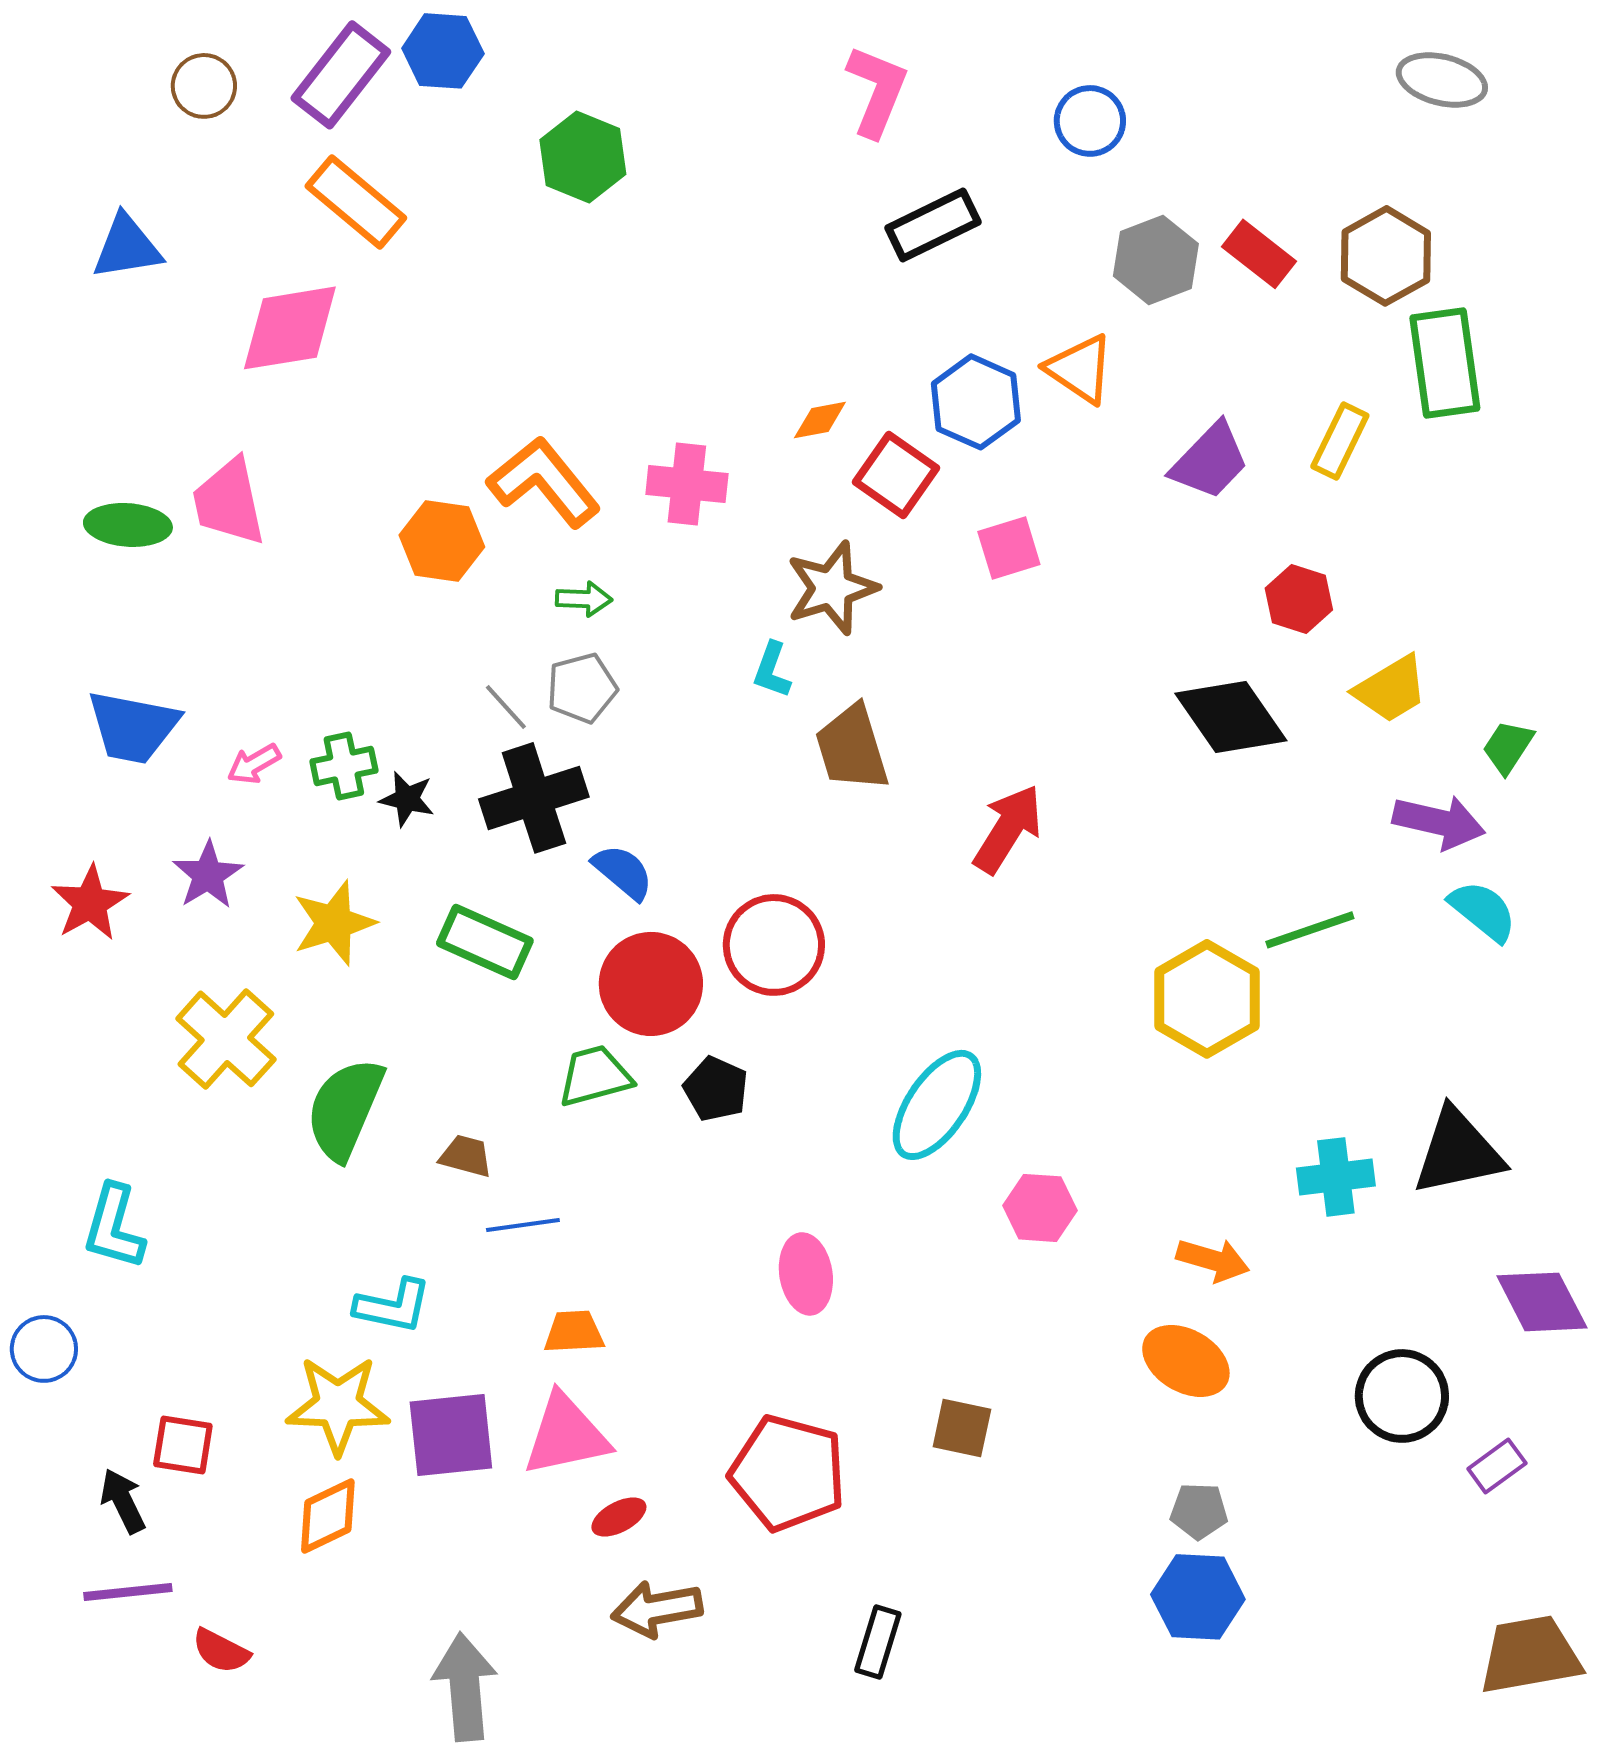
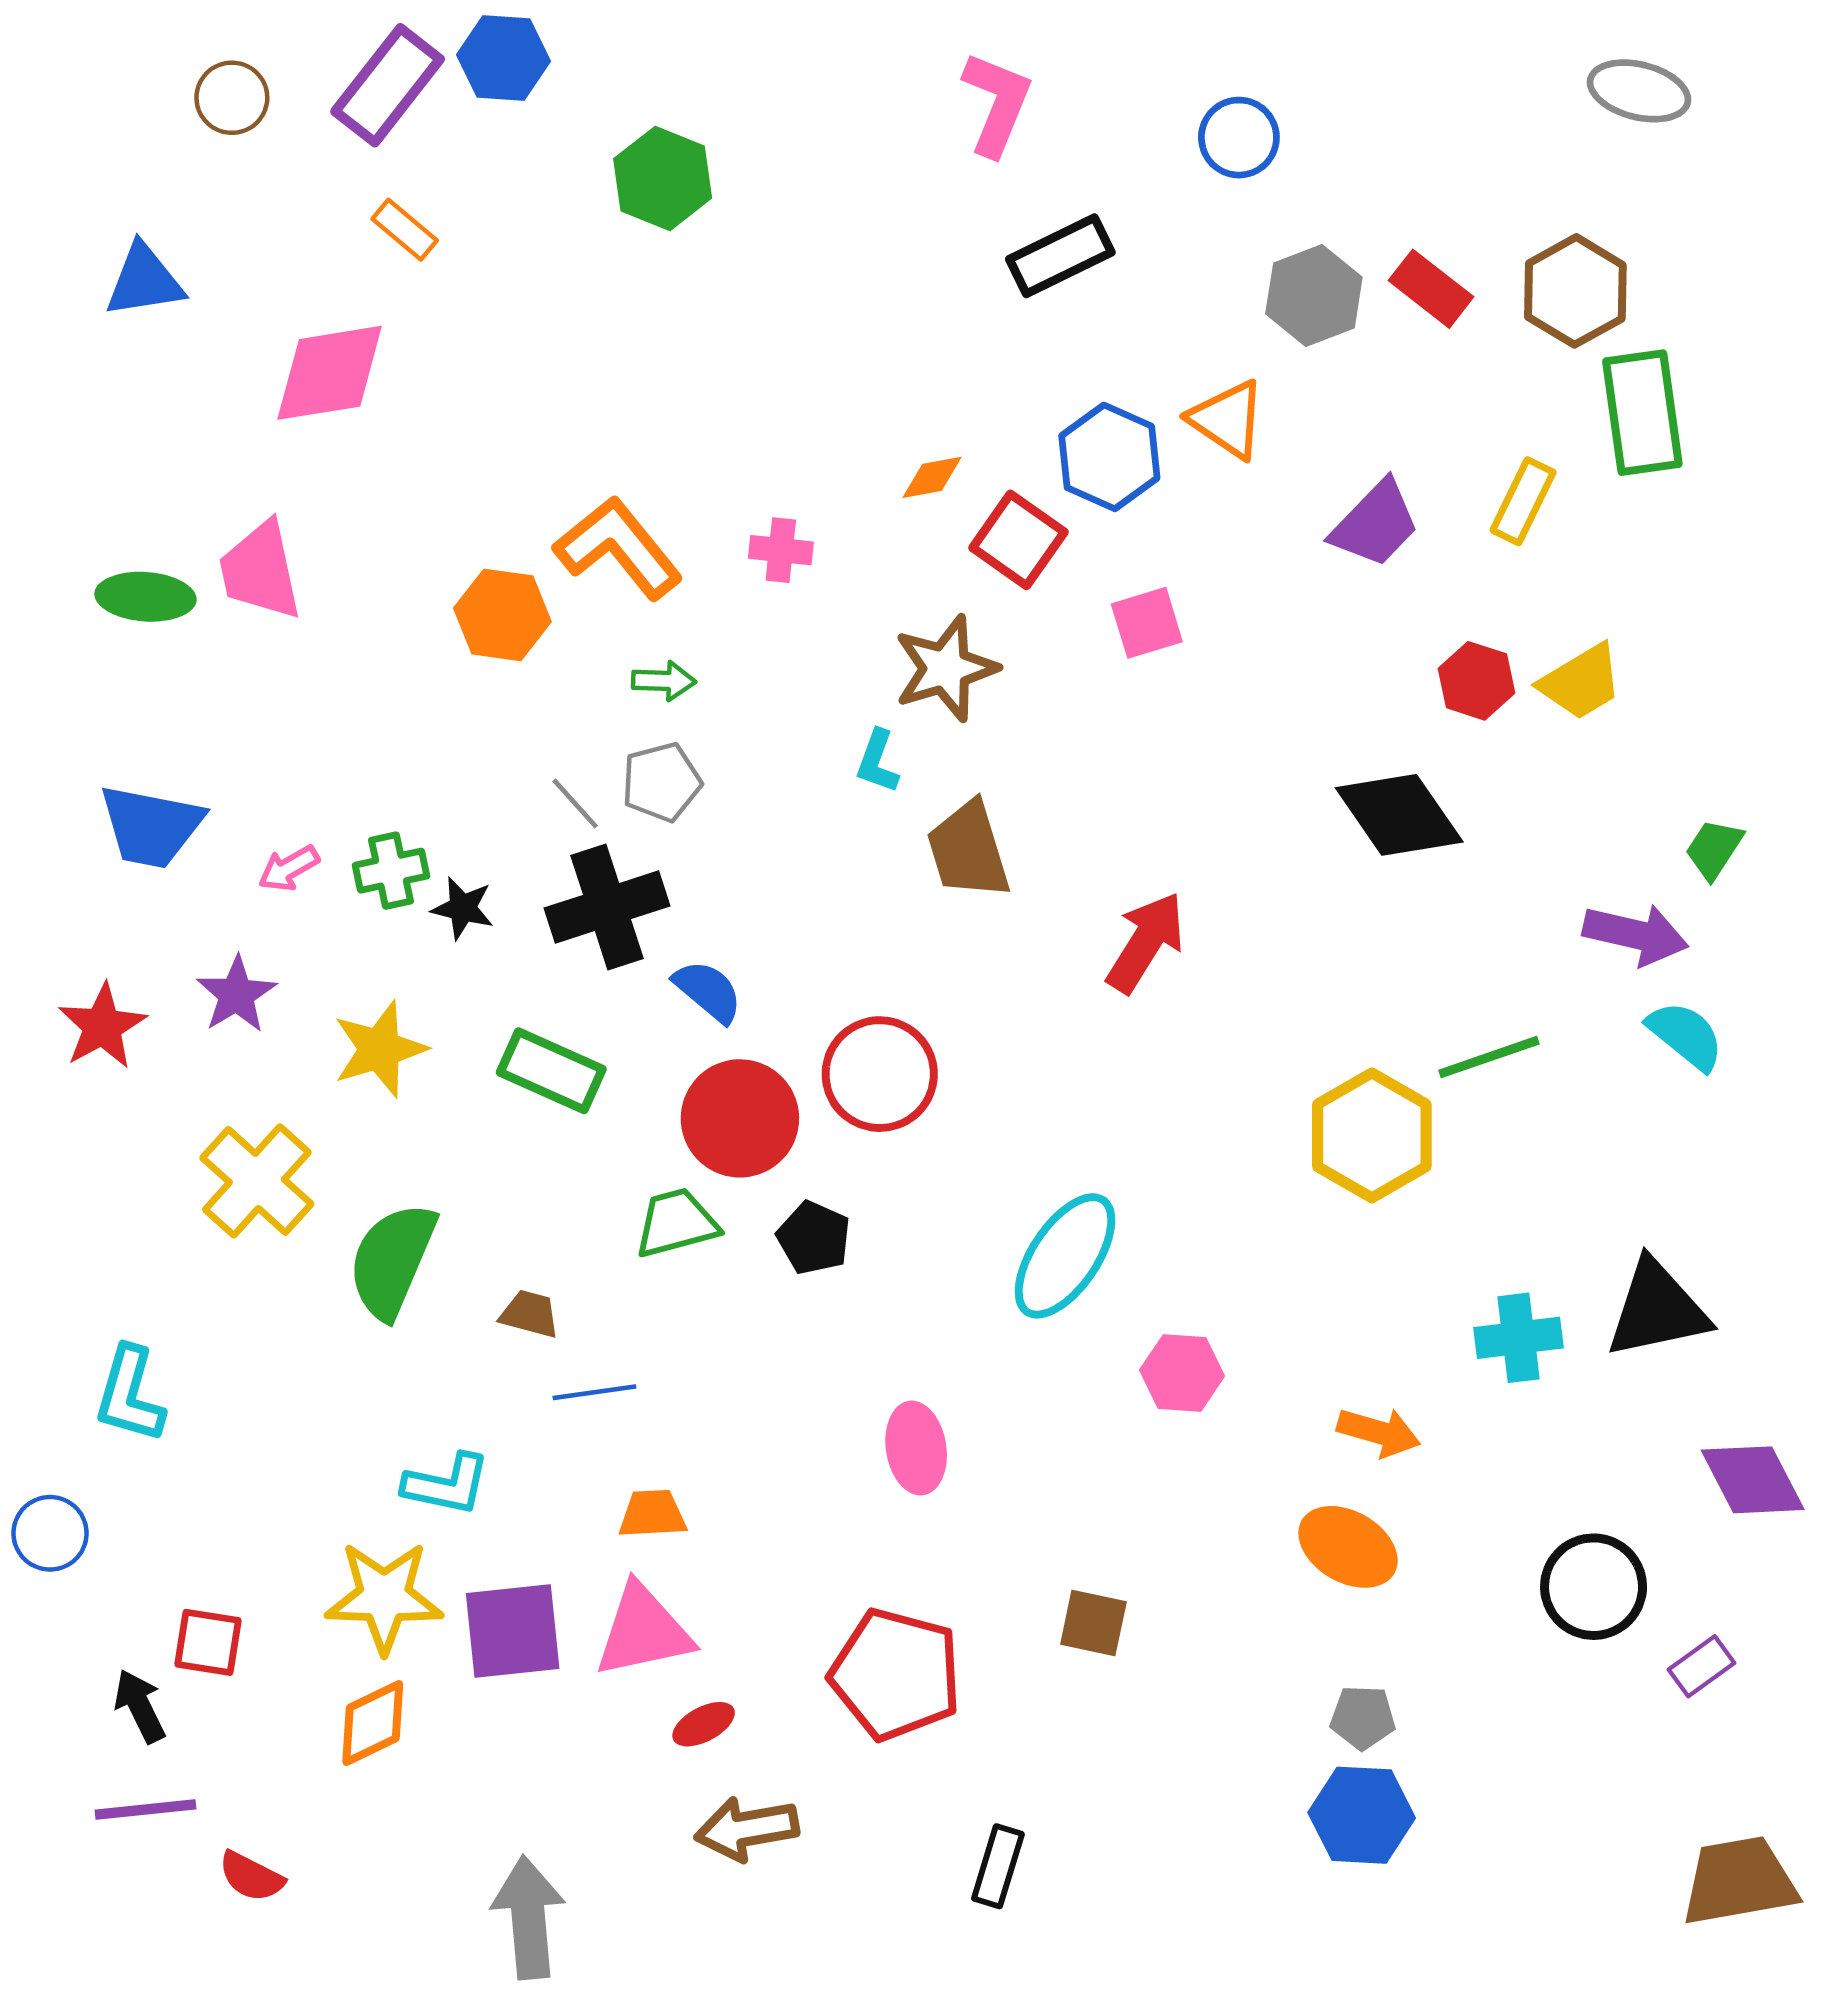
orange rectangle: (356, 202) -> (405, 230), size x0.6
pink cross: (687, 484) -> (781, 550), size x0.7
yellow trapezoid: (1391, 689) -> (1581, 682), moved

